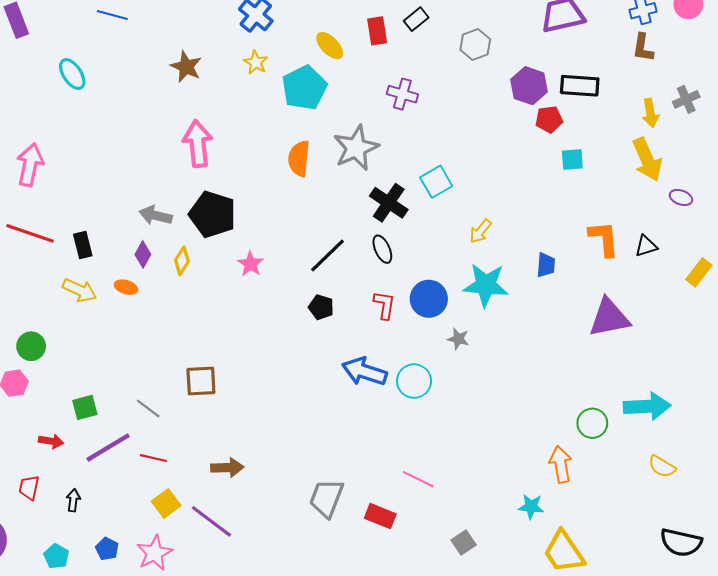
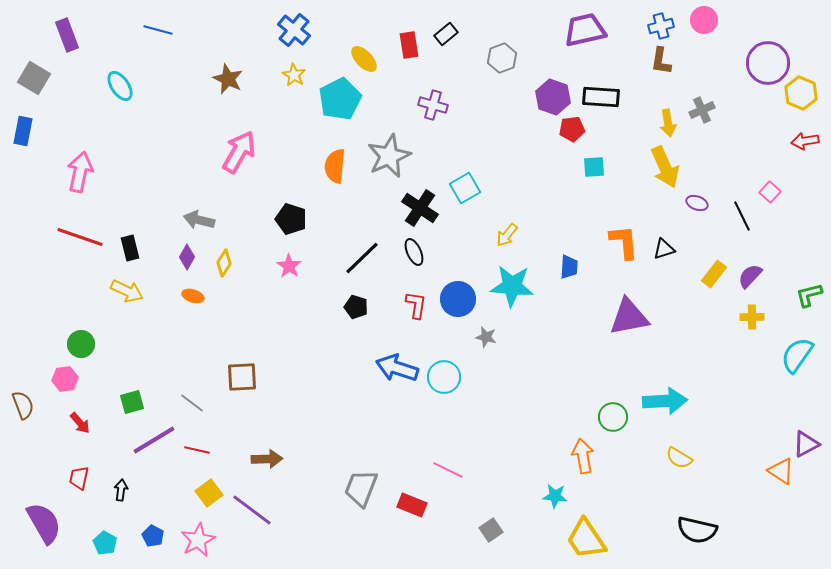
pink arrow: (198, 144) -> (239, 152), turned 36
black pentagon: (213, 214) -> (291, 219), moved, size x0.7
orange ellipse: (126, 287) -> (193, 296), moved
red arrow: (51, 441) -> (80, 423), moved, turned 40

